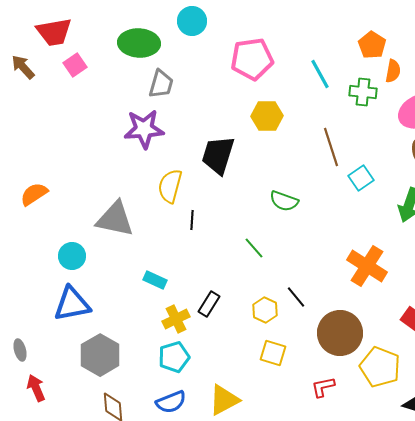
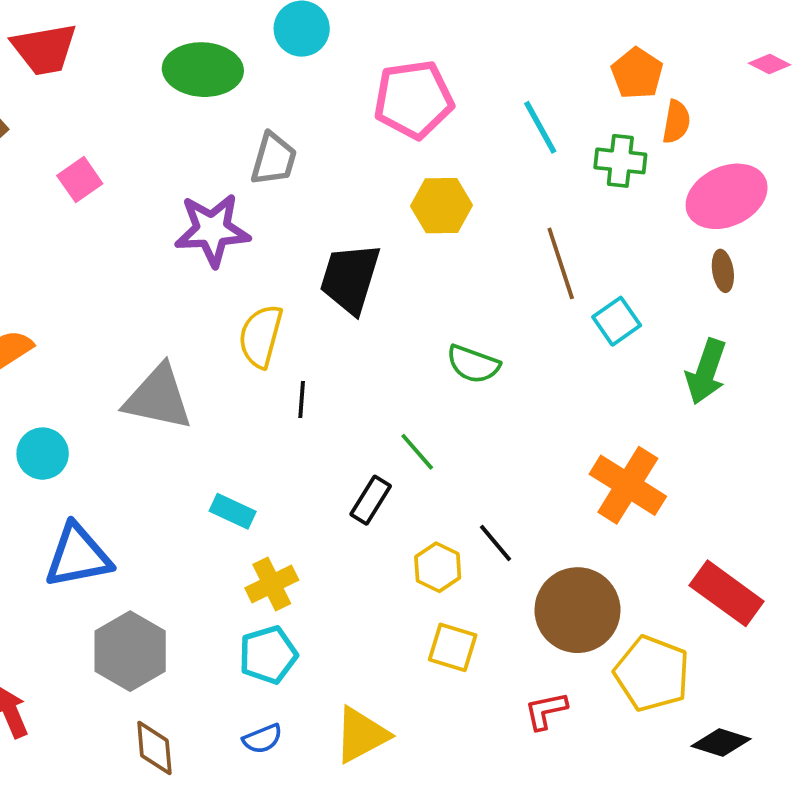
pink square: (75, 65) -> (80, 180), moved
gray trapezoid: (161, 84) -> (274, 159), moved
cyan circle: (72, 256) -> (43, 454), moved
black rectangle: (209, 304) -> (371, 500), moved
blue semicircle: (171, 402) -> (263, 739), size x0.7

